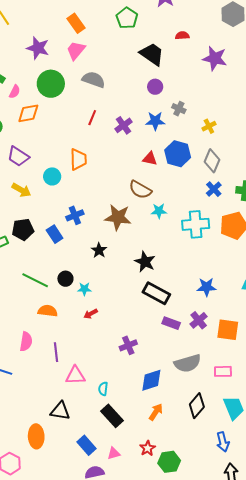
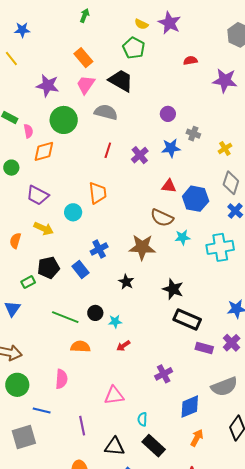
black trapezoid: (152, 54) -> (121, 81), moved
pink semicircle: (15, 92) -> (28, 131), turned -32
blue hexagon: (178, 154) -> (196, 199), moved
purple line: (56, 352) -> (82, 426), moved
pink triangle: (75, 375) -> (114, 395), moved
black triangle: (60, 411) -> (115, 447), moved

